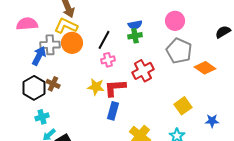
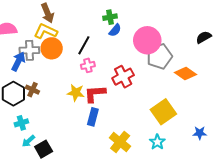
pink circle: (175, 21) -> (147, 40), moved, size x1.4
blue semicircle: (135, 25) -> (115, 30), turned -40
green cross: (135, 36) -> (110, 17), moved
gray pentagon: (179, 51) -> (159, 56), turned 30
yellow square: (183, 106) -> (163, 112), size x1.4
blue star: (212, 121) -> (200, 133), moved

